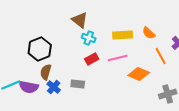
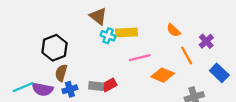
yellow rectangle: (123, 35) -> (127, 33), moved
red rectangle: (92, 59) -> (109, 85), moved
blue cross: (54, 87) -> (70, 89), turned 32

